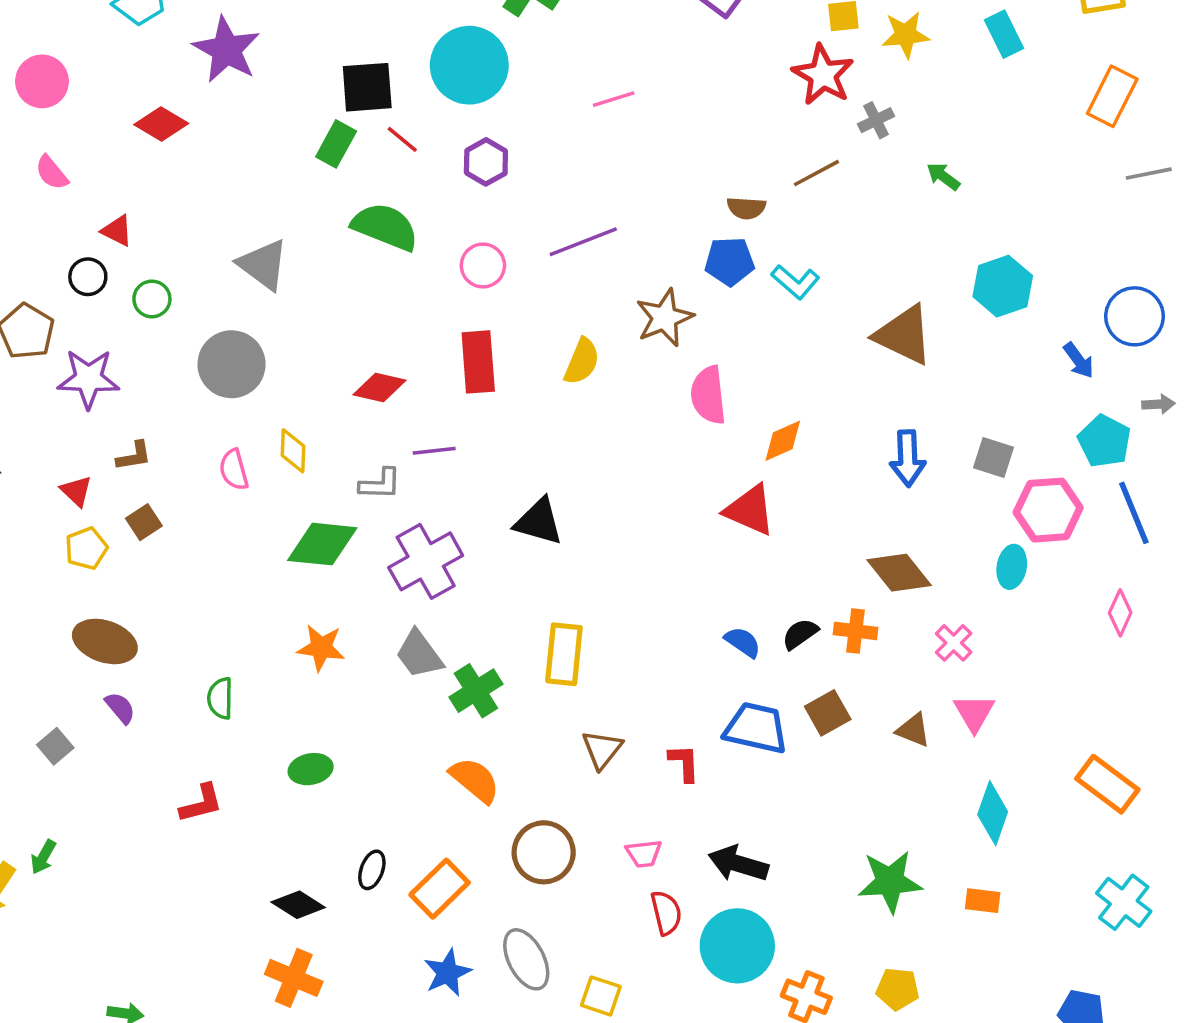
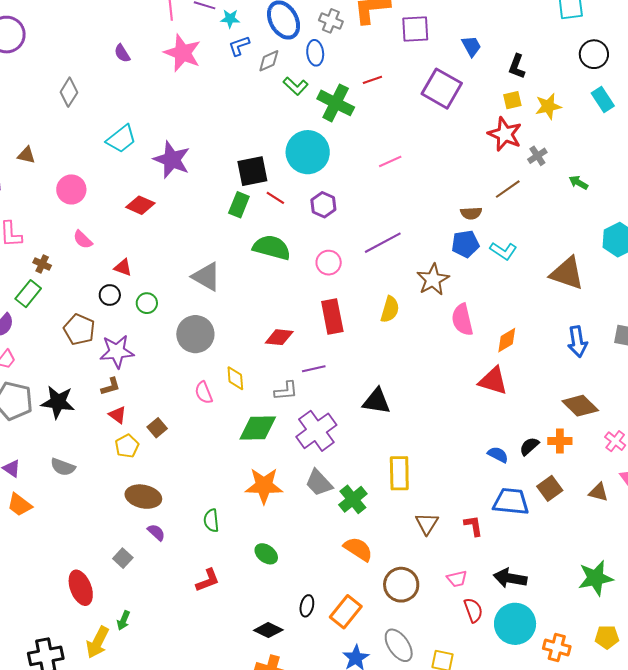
brown L-shape: (134, 456) -> (110, 386), moved
orange star: (321, 648) -> (264, 486), size x1.4
green ellipse: (311, 769) -> (266, 554), turned 55

